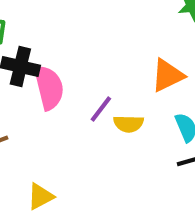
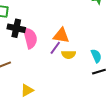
orange triangle: (168, 75) -> (61, 36), moved, turned 36

